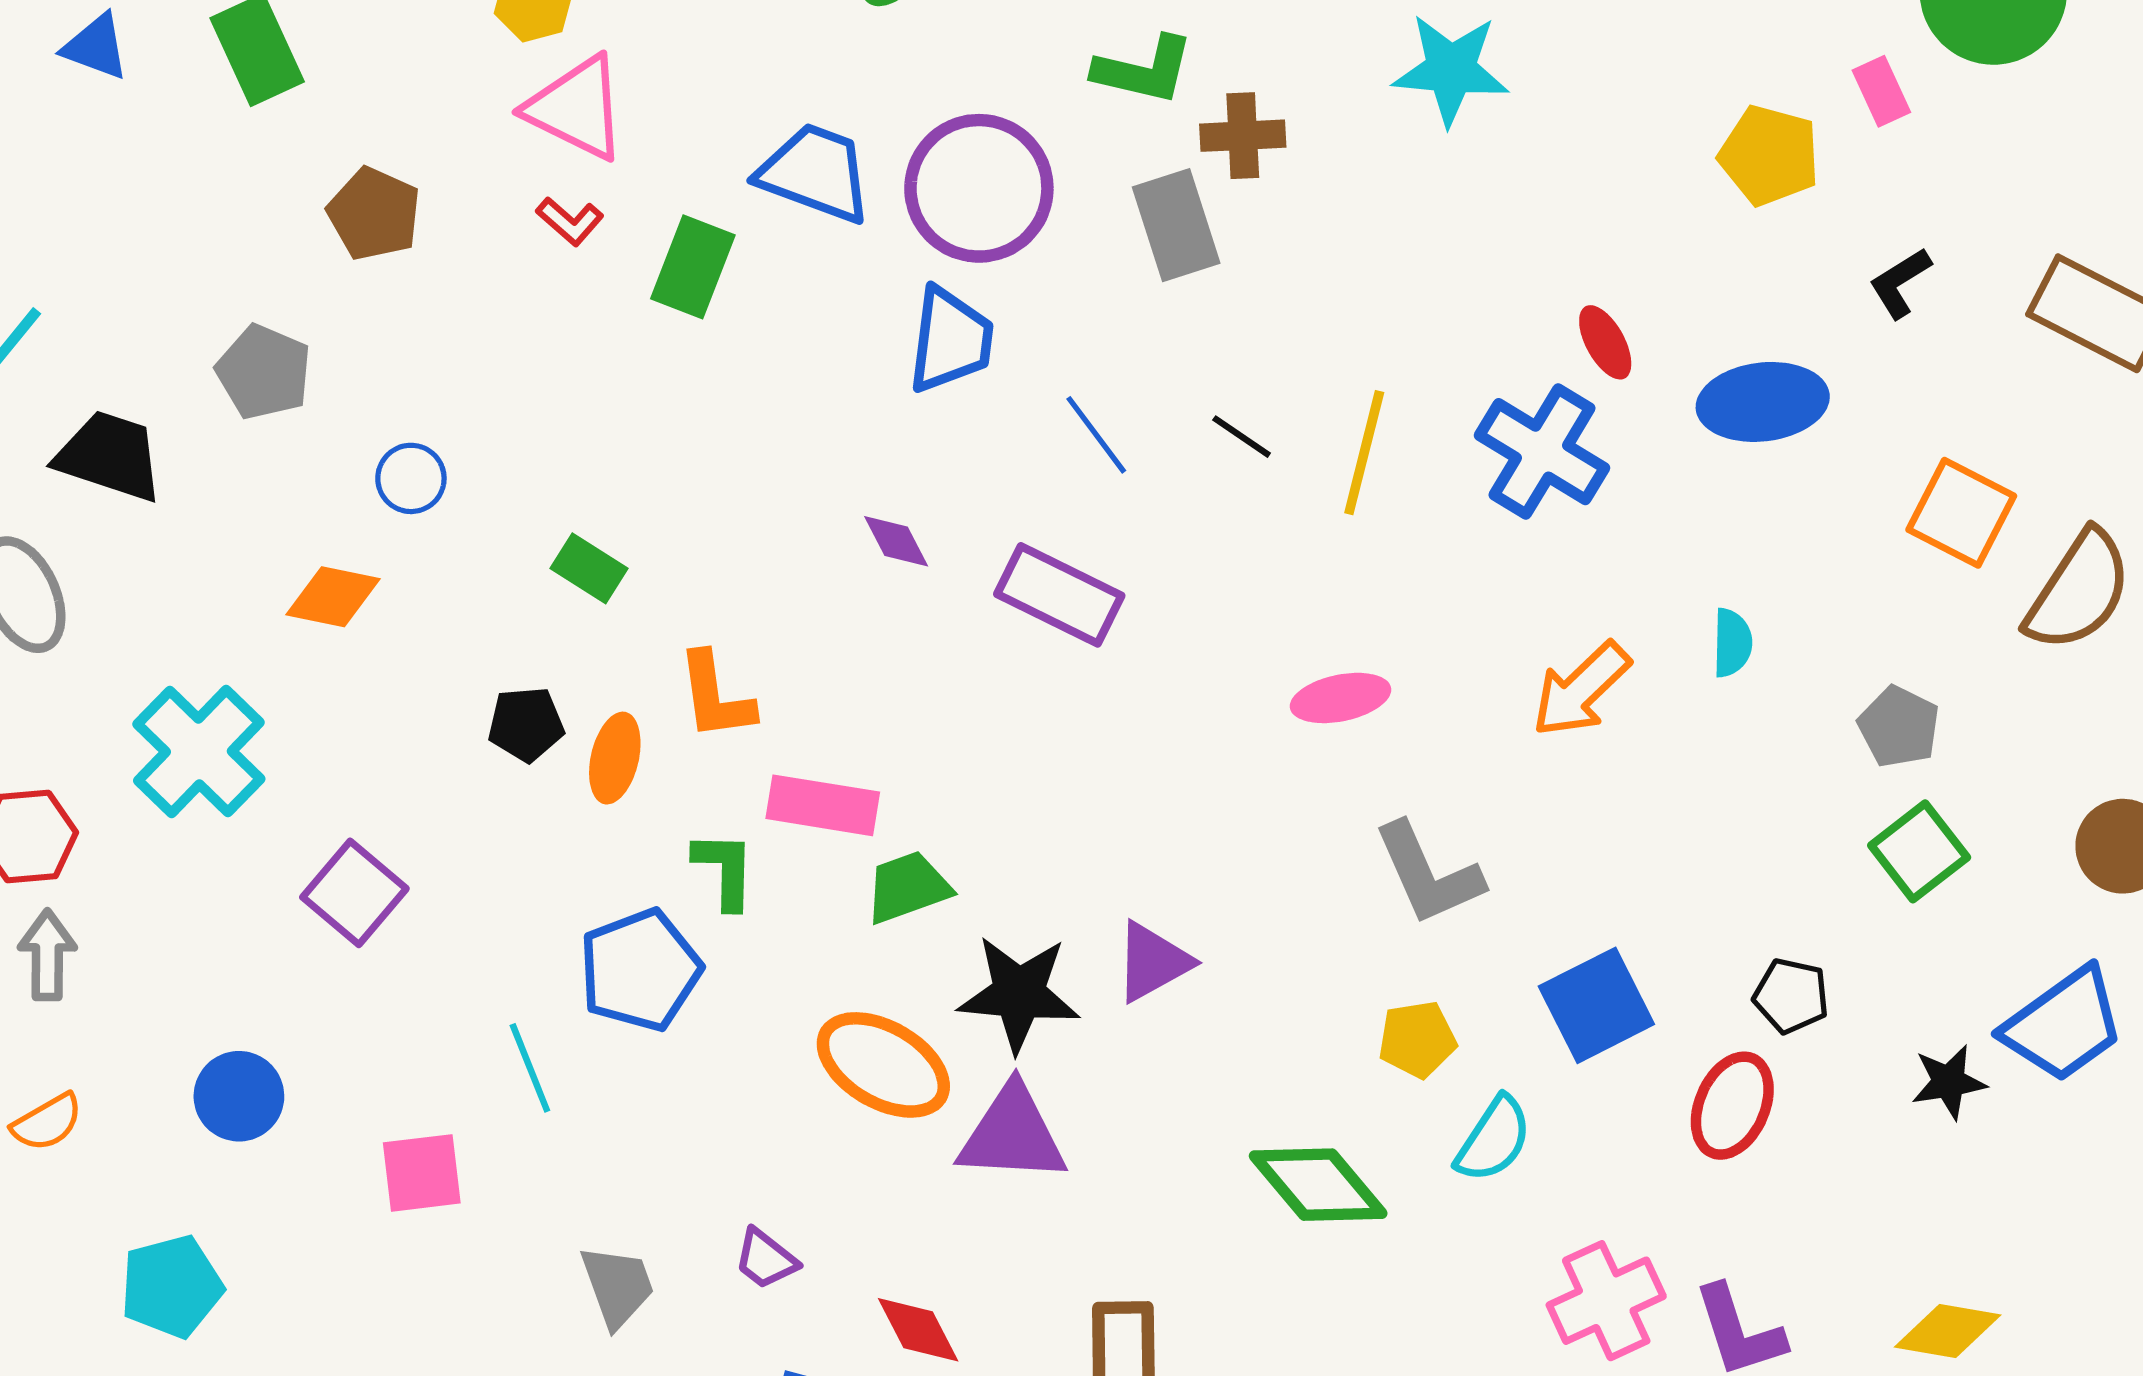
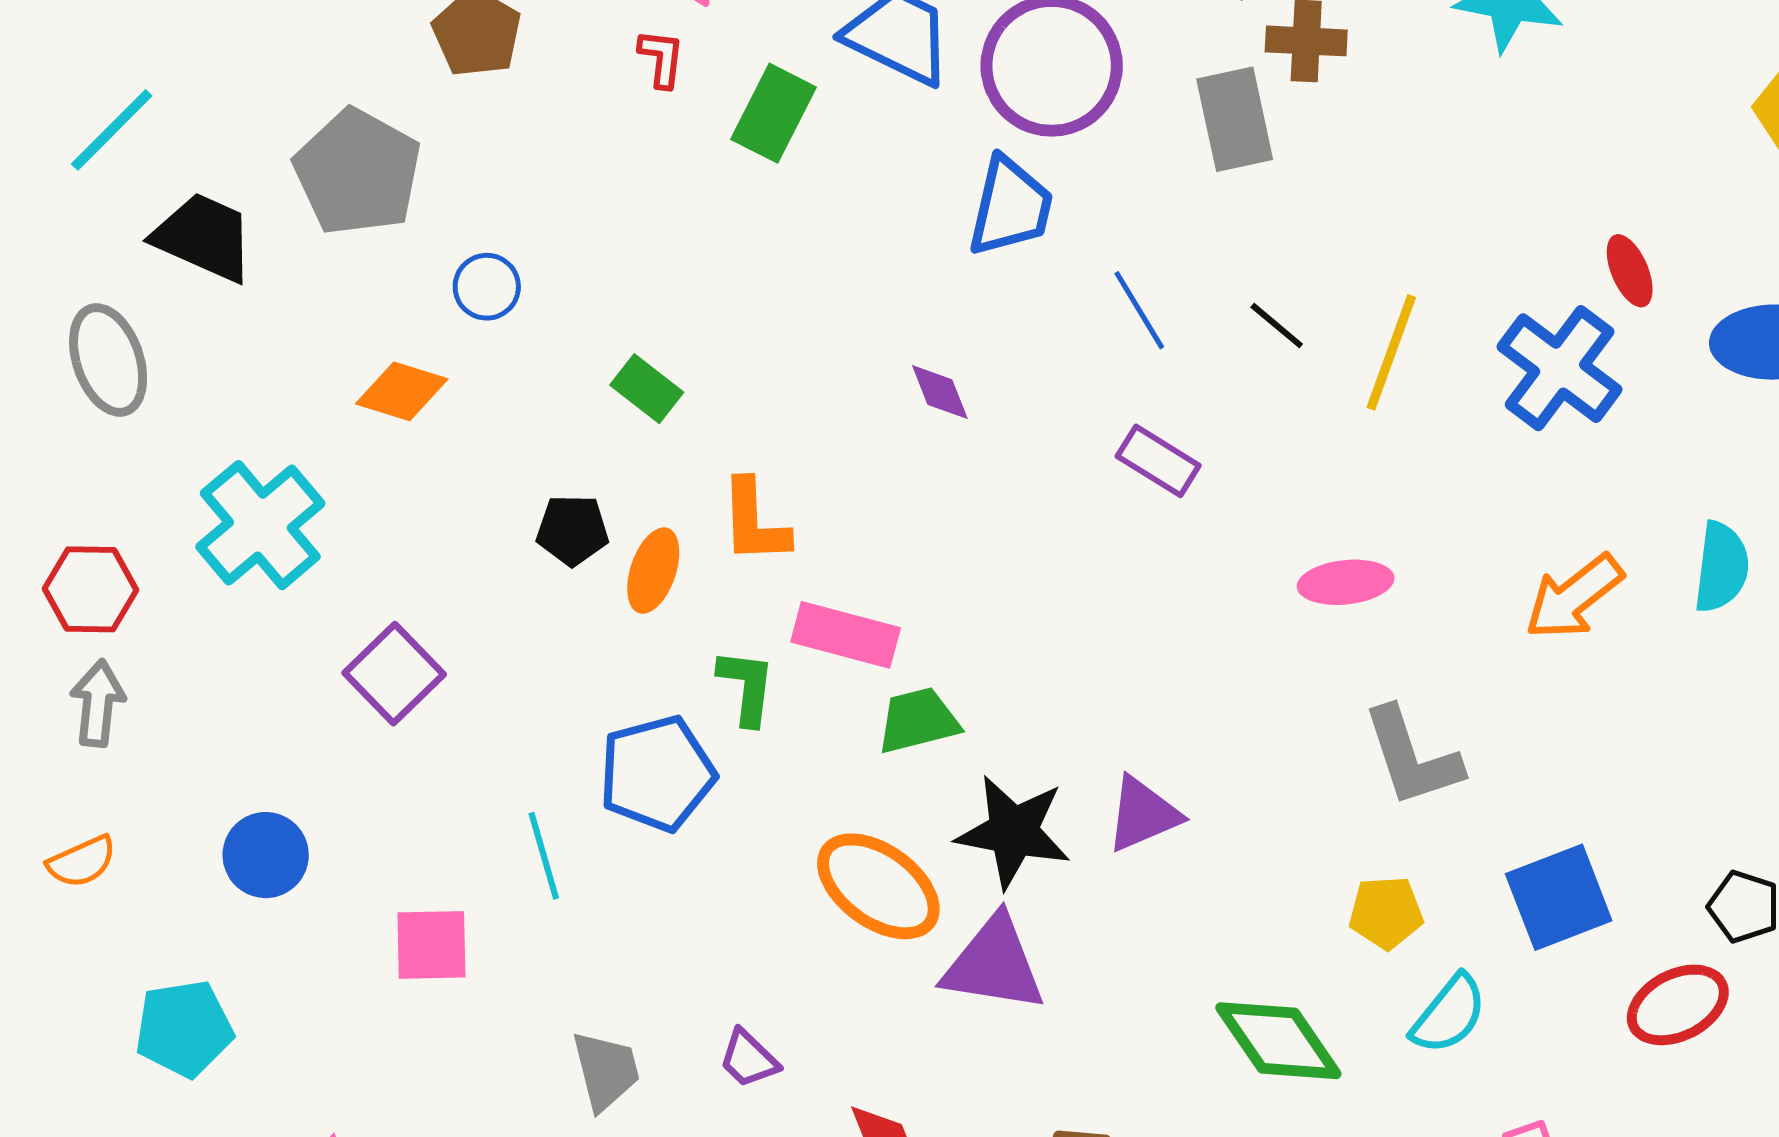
red L-shape: (570, 221) -> (661, 58), turned -130
gray pentagon: (264, 372) -> (358, 172), size x1.4
purple rectangle: (1059, 595) -> (1158, 461), moved, size x0.7
cyan semicircle: (1732, 643) -> (1721, 567), size x1.4
red ellipse: (1732, 1106) -> (1678, 1005), turned 34

